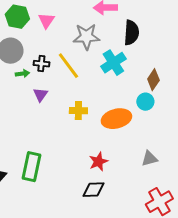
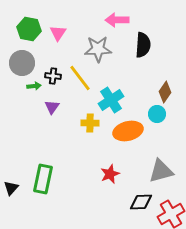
cyan cross: (113, 63) -> (111, 100), moved
gray triangle: (149, 159) -> (161, 171), size x1.5
black diamond: (93, 190) -> (141, 202), moved

